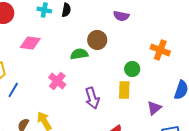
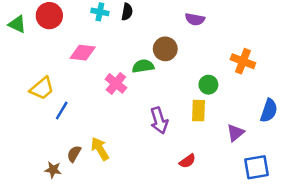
pink cross: (57, 81) -> (116, 83), moved

